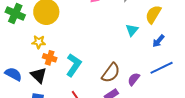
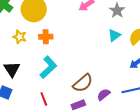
cyan triangle: (132, 30) -> (114, 35), moved
orange cross: (50, 58) -> (46, 37), moved, turned -32

